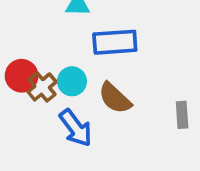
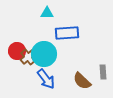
cyan circle: (72, 81) -> (44, 54), size x1.6
brown semicircle: (115, 98) -> (82, 81), moved

